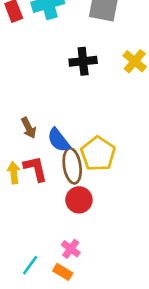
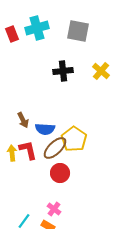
blue semicircle: (59, 140) -> (45, 129), turned -48
brown ellipse: (72, 166) -> (55, 148), turned 55

